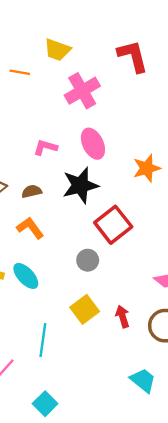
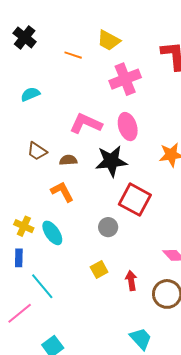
pink L-shape: (45, 147) -> (86, 124), size x1.5
red square: (113, 225) -> (135, 200), turned -32
yellow square: (85, 309) -> (99, 269), size x0.7
cyan line: (43, 340) -> (42, 286), moved, turned -56

